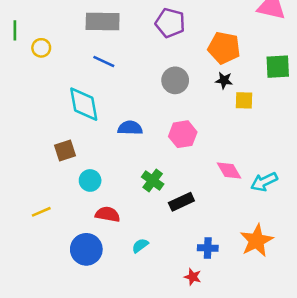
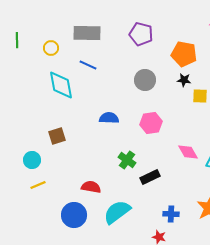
yellow circle: (41, 48) -> (51, 48), moved
cyan diamond: (84, 104) -> (61, 85), moved
cyan circle: (90, 180) -> (32, 160), moved
cyan semicircle: (140, 246) -> (117, 212), size x2.0

